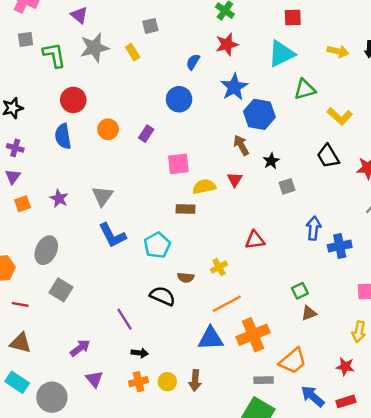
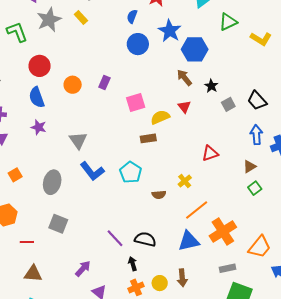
blue circle: (179, 99) -> (138, 44), moved
black trapezoid: (328, 156) -> (257, 100), moved
purple star: (59, 198) -> (39, 127), moved
orange square: (23, 204) -> (15, 175), moved
gray ellipse: (46, 250) -> (52, 182), moved
black semicircle: (163, 296) -> (145, 239), moved
brown triangle: (309, 313) -> (250, 167), moved
black arrow: (140, 353) -> (133, 264), turned -104
gray rectangle: (264, 380) -> (228, 268), moved

